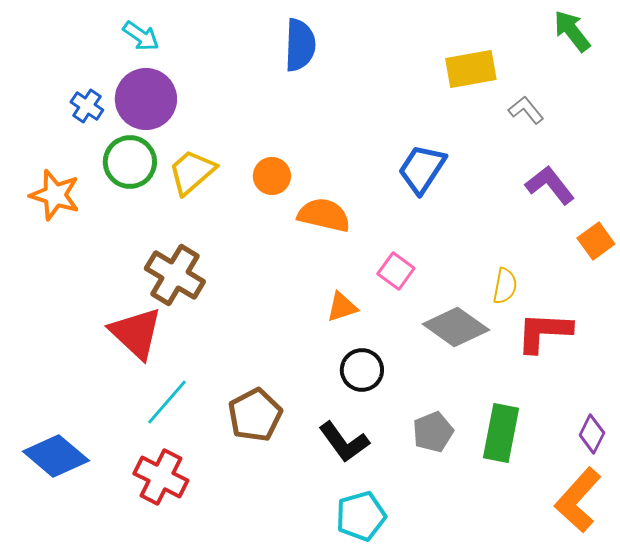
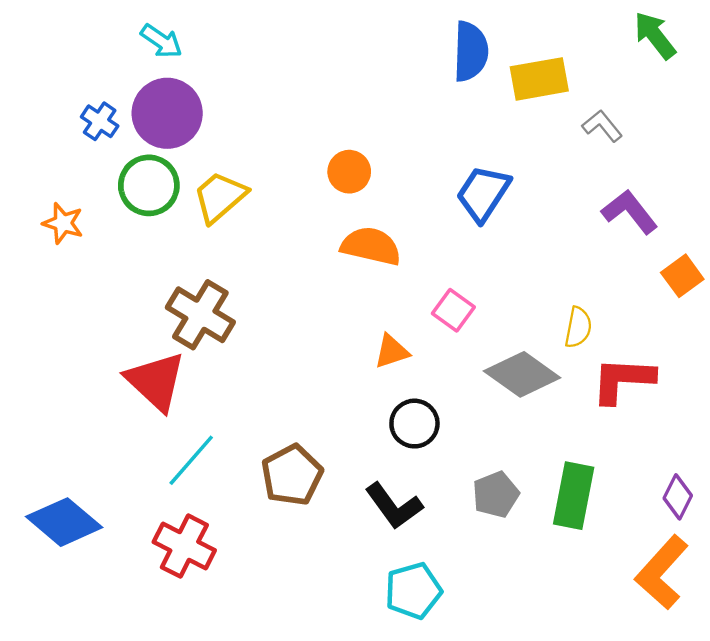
blue semicircle: (300, 45) -> (471, 51), moved
orange circle: (272, 176) -> (349, 172), moved
orange star: (55, 195) -> (63, 223), size x0.7

